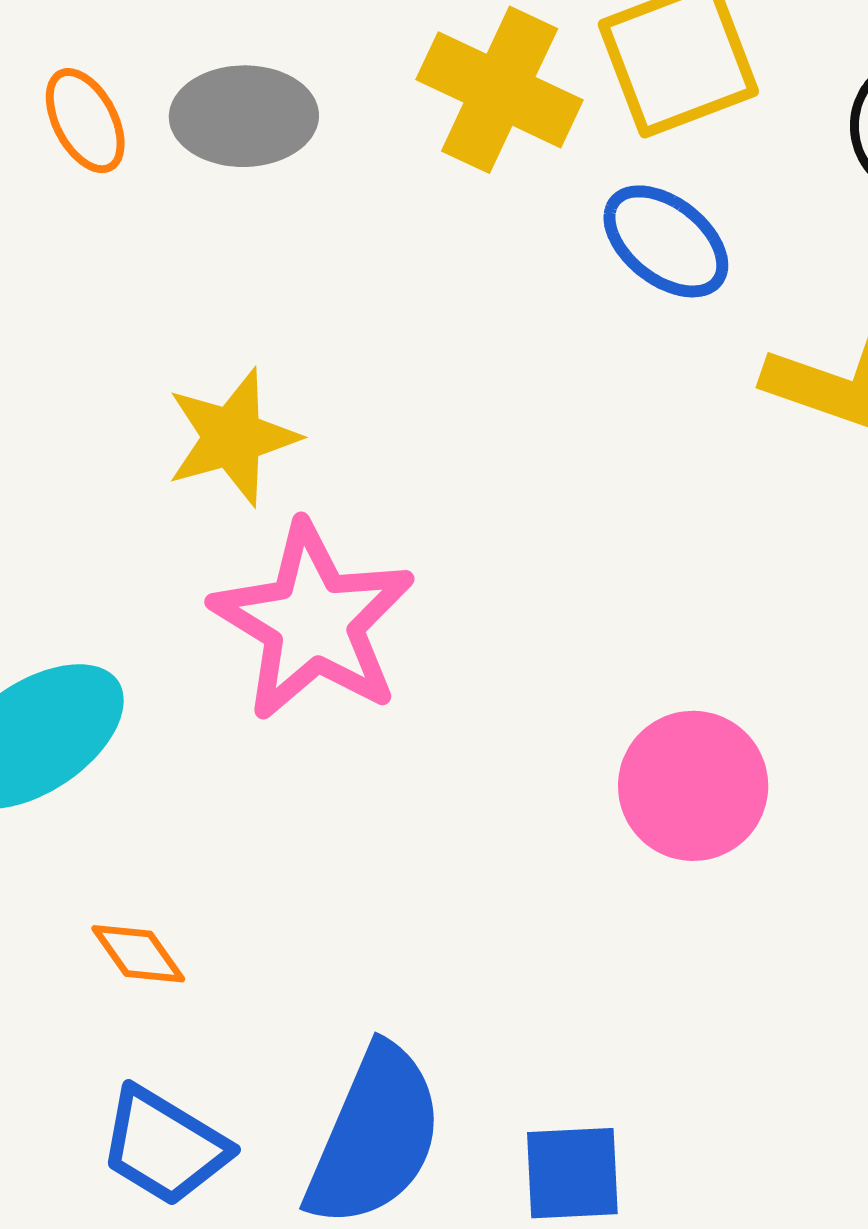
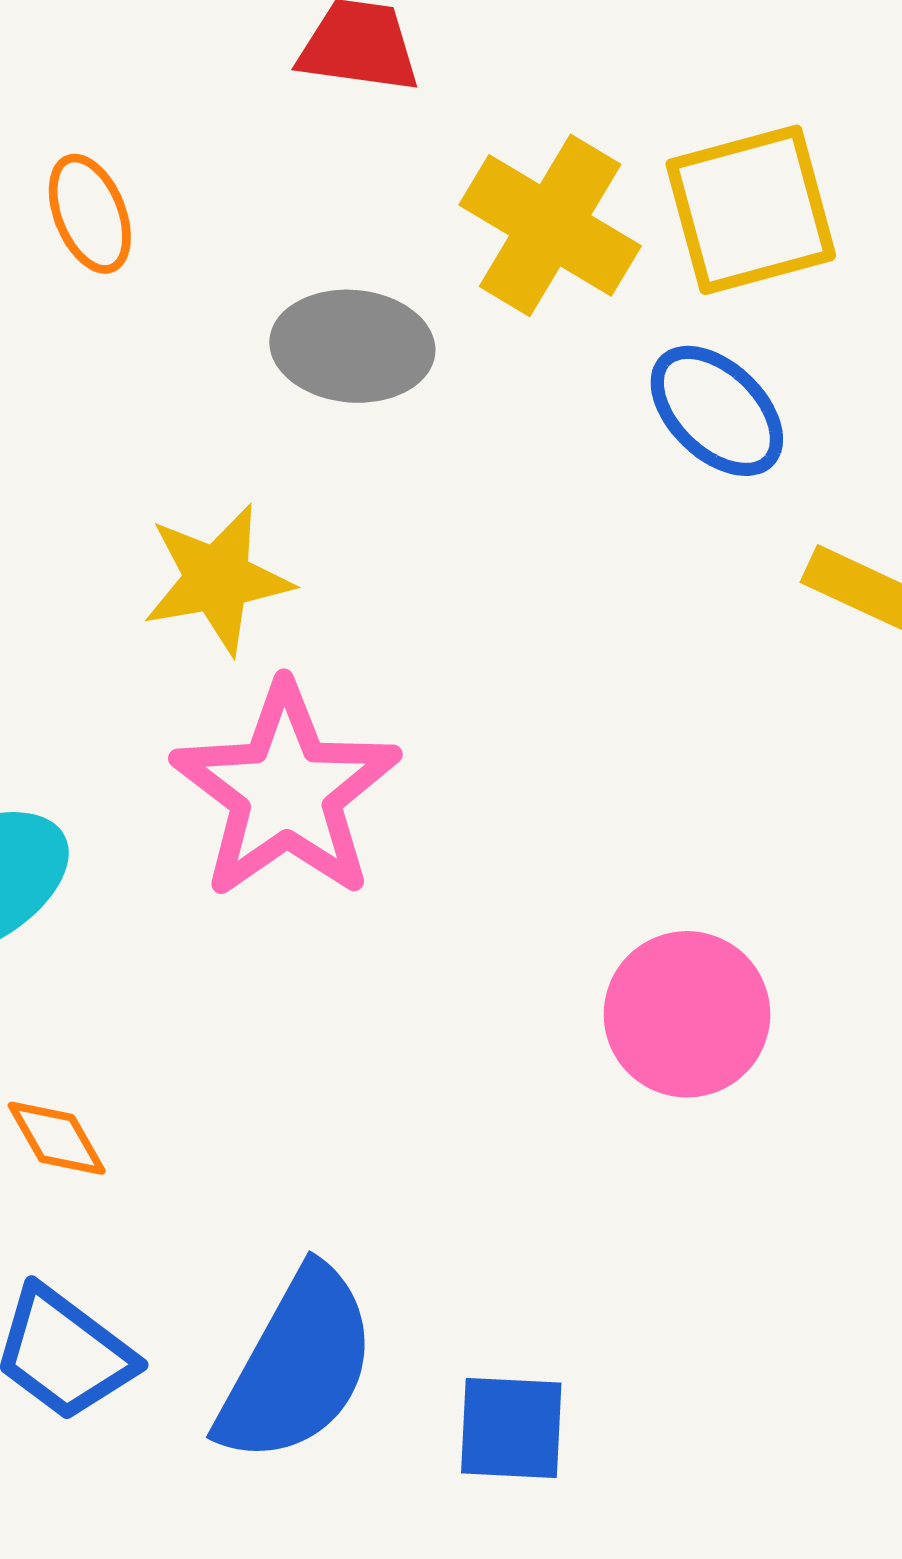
gray ellipse: (244, 116) -> (352, 346), moved

